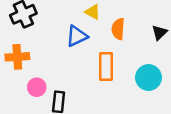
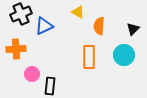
blue triangle: (77, 36) -> (44, 26), moved
cyan circle: (149, 77) -> (124, 55), moved

